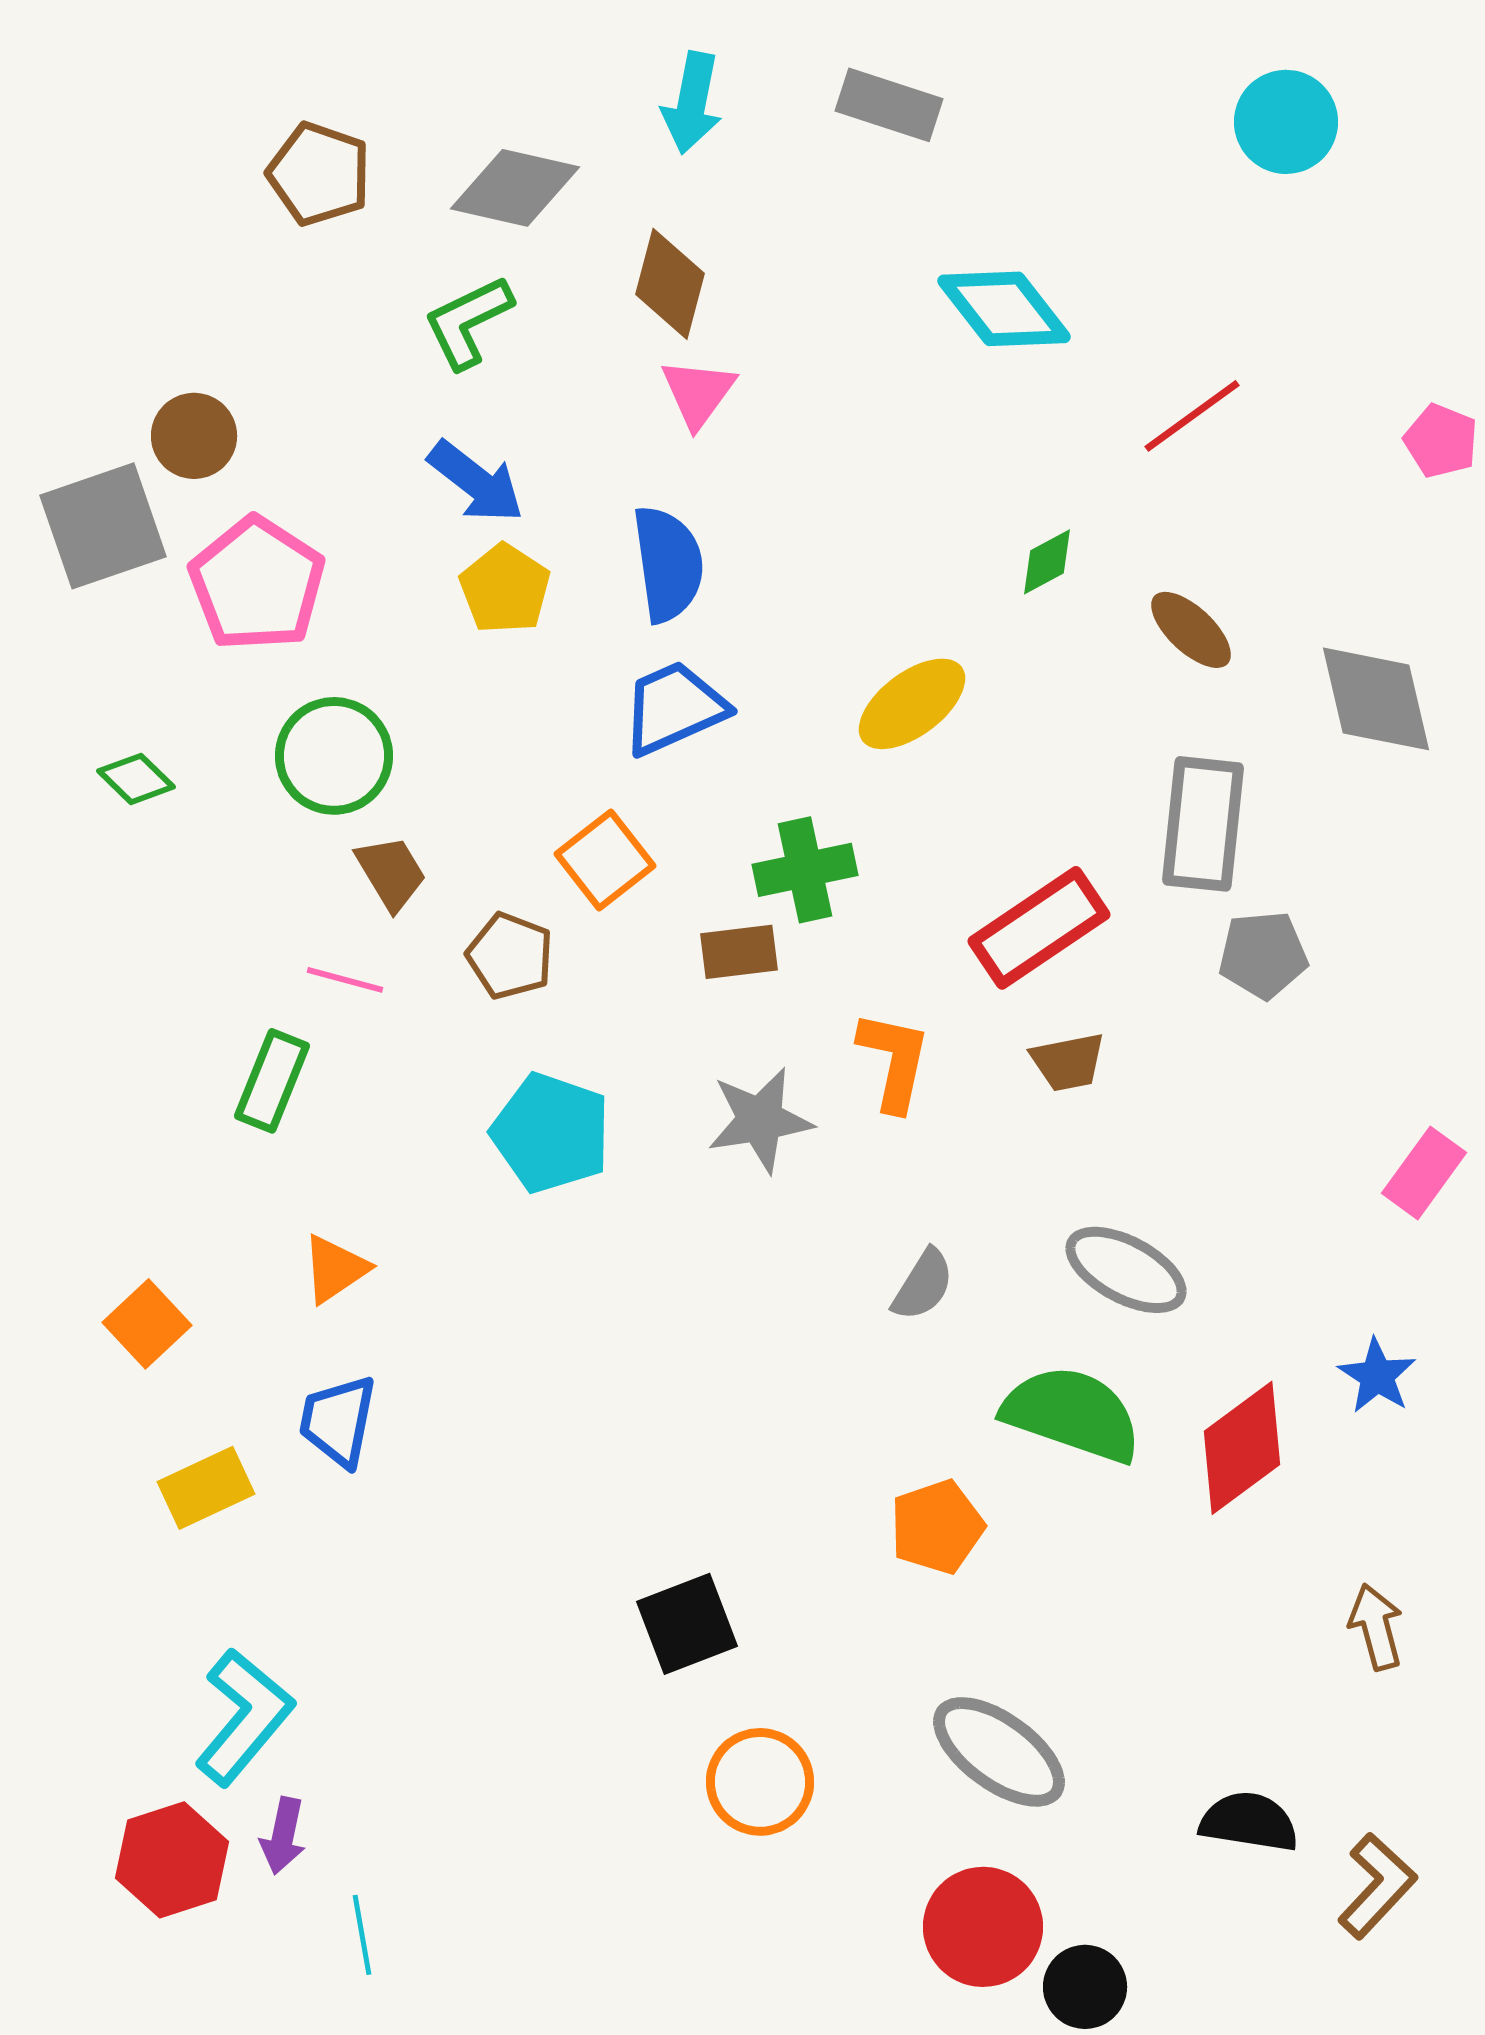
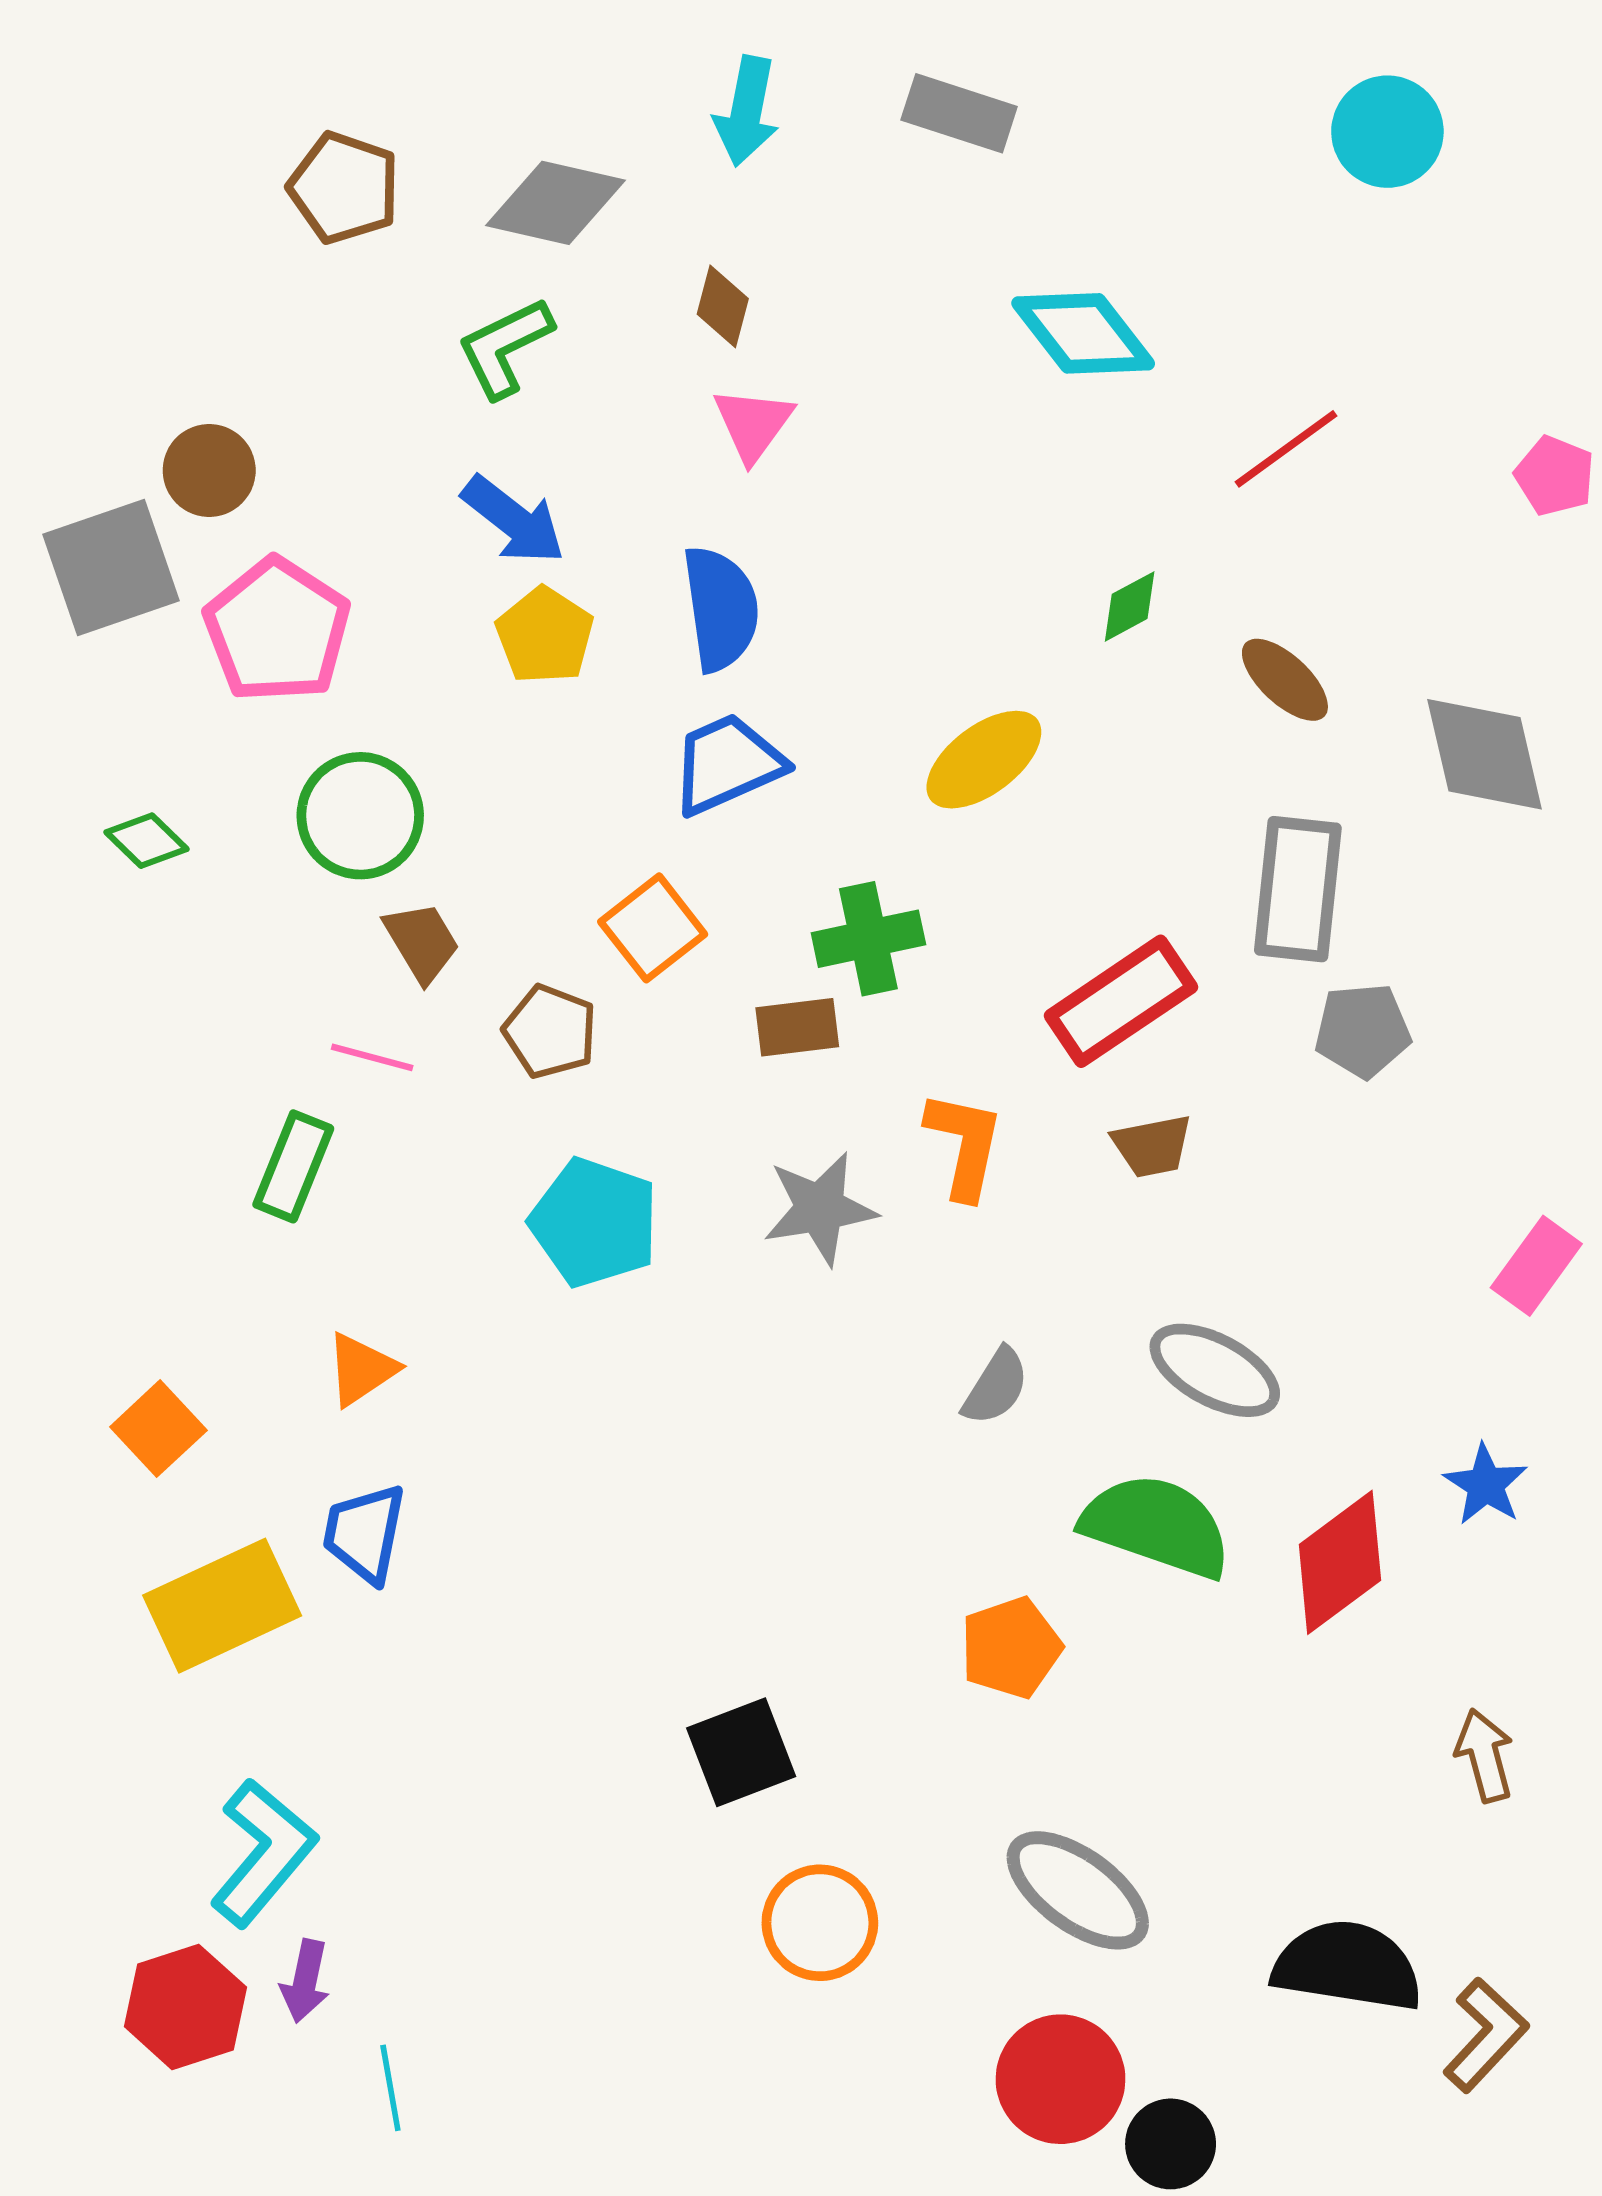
brown diamond: (670, 284) -> (723, 306), size x0.7
yellow rectangle: (206, 1488) -> (222, 1606), size x1.5
black semicircle: (1249, 1822) -> (1348, 1966), size x1.4

